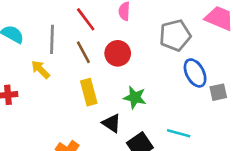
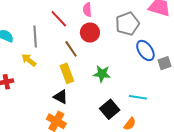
brown line: (83, 52) -> (71, 49), moved
red circle: (118, 53) -> (90, 33), moved
black triangle: (112, 123) -> (61, 97), moved

